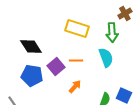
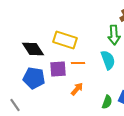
yellow rectangle: (77, 28) -> (65, 40), moved
purple square: (56, 66) -> (58, 69), turned 36

